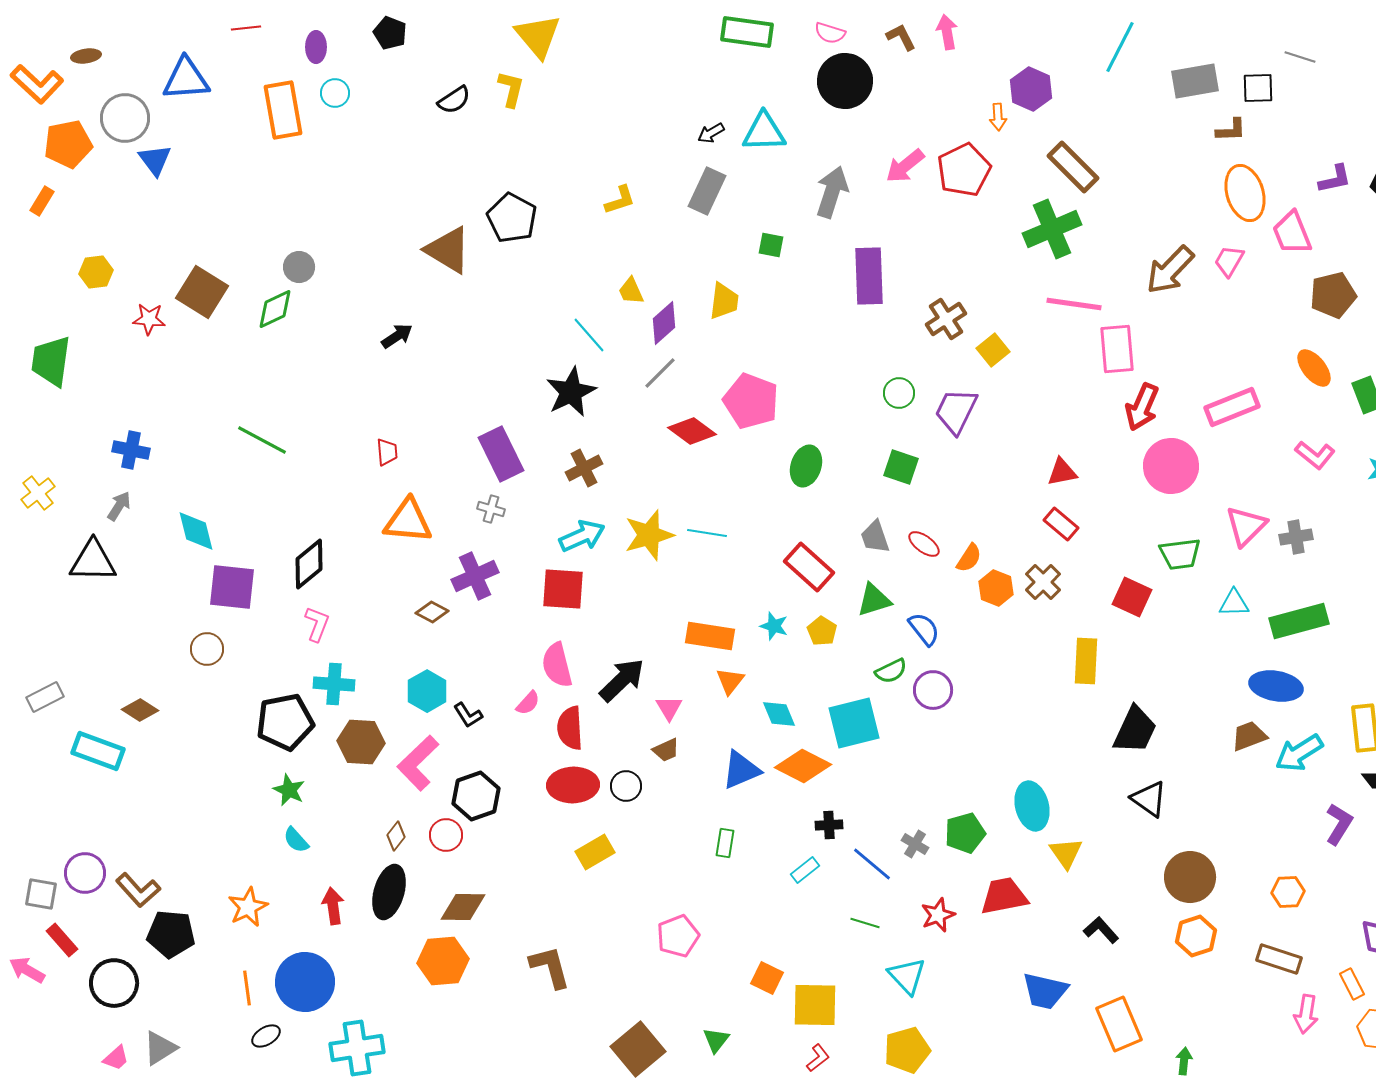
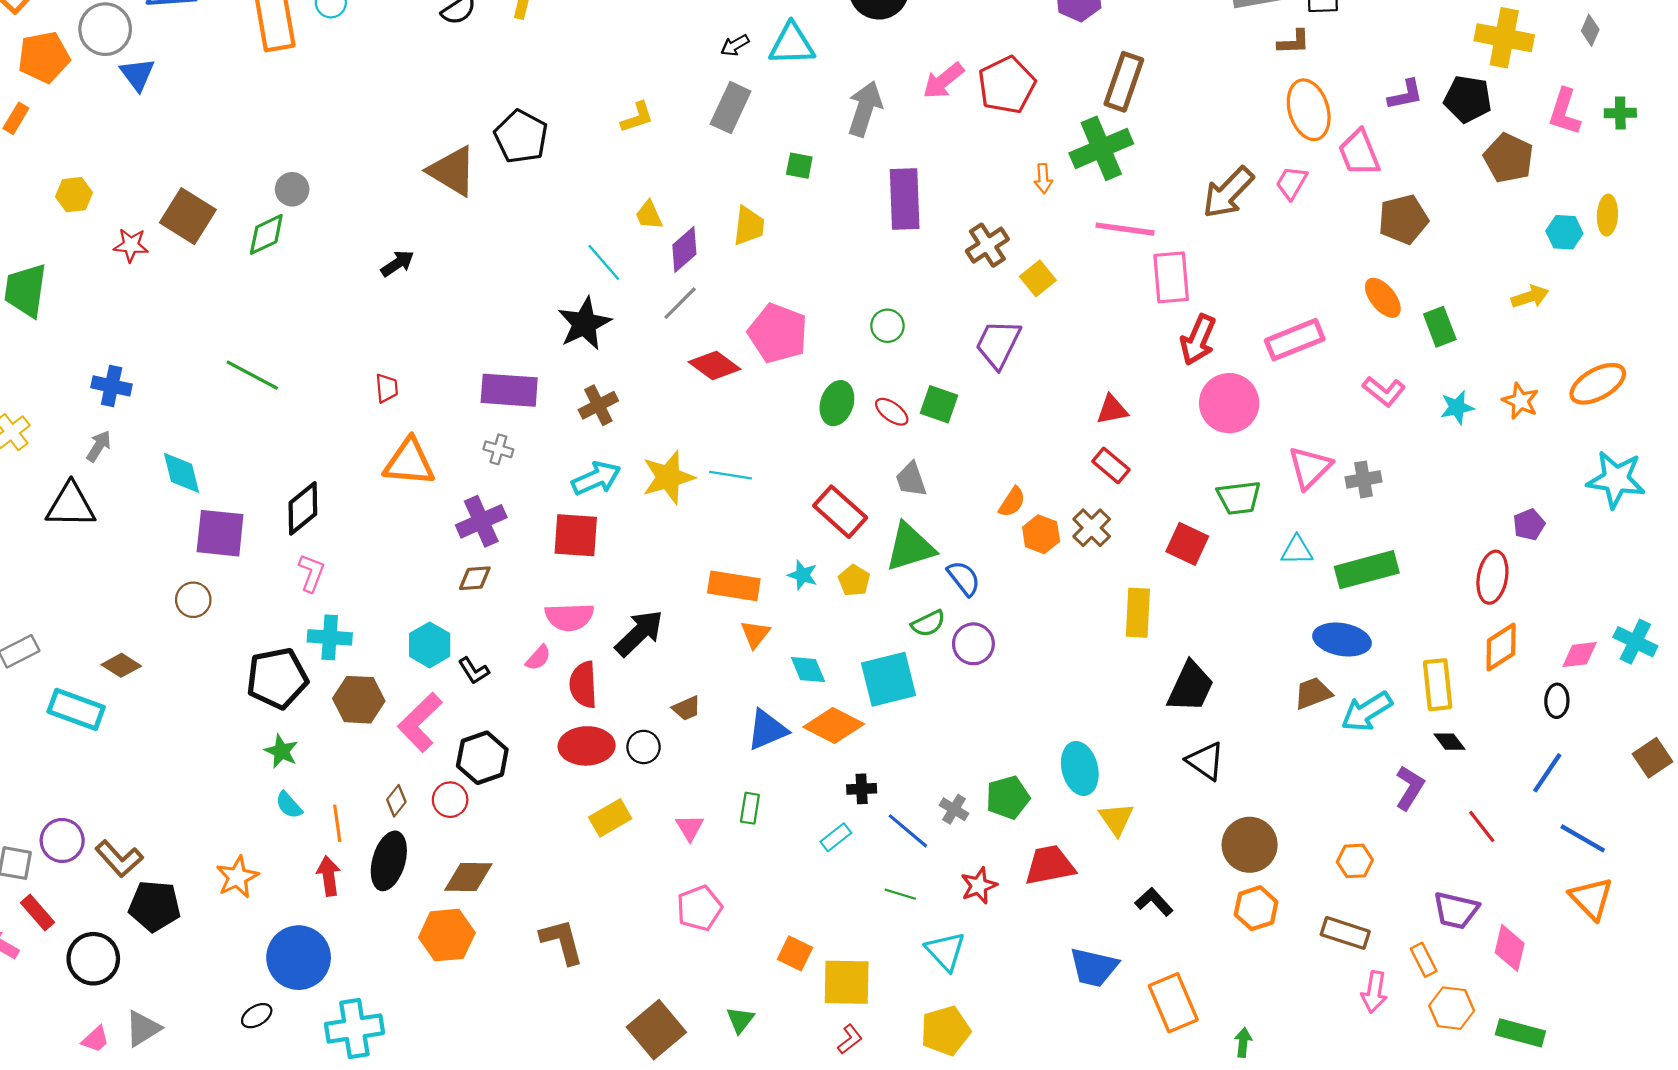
orange arrow: (998, 117) -> (1043, 179), moved
brown rectangle: (1073, 167) -> (1124, 82), turned 64
green circle: (899, 393) -> (887, 326), moved
purple rectangle: (501, 454) -> (509, 390), turned -60
red ellipse: (924, 544) -> (892, 412), moved
green triangle: (874, 600) -> (910, 547), size x1.4
brown diamond: (432, 612) -> (475, 578), moved, turned -32
pink semicircle: (557, 665) -> (569, 617), turned -78
pink triangle: (669, 708) -> (690, 828), moved
orange line: (247, 988) -> (337, 823), moved

